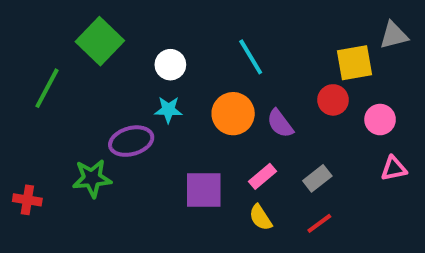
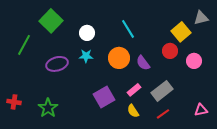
yellow square: (355, 63) -> (181, 32), turned -30
purple ellipse: (131, 141) -> (57, 64), moved
pink triangle: (394, 169) -> (201, 110), moved
green star: (92, 178) -> (48, 108), moved, turned -30
gray rectangle: (317, 178) -> (162, 91), size x1.5
purple square: (204, 190) -> (104, 97), turned -30

